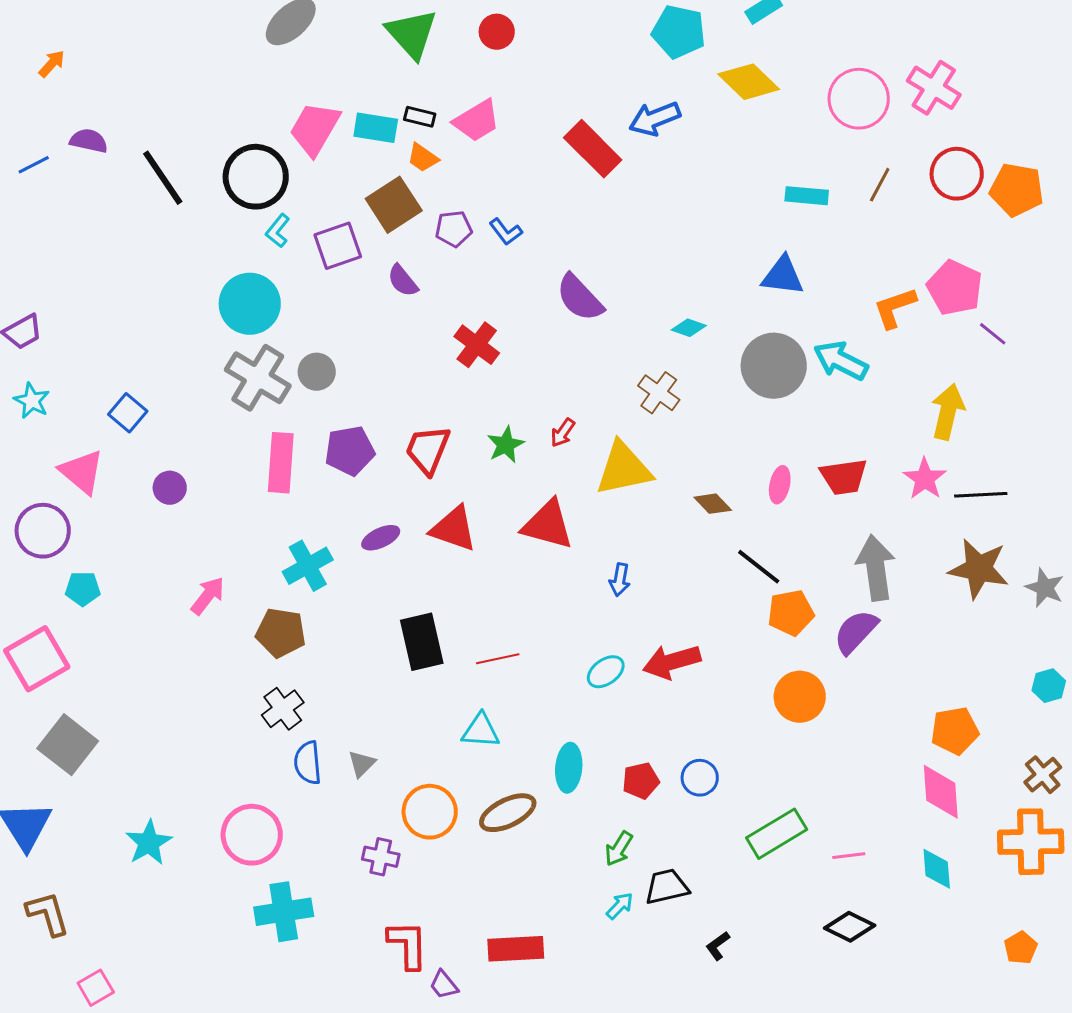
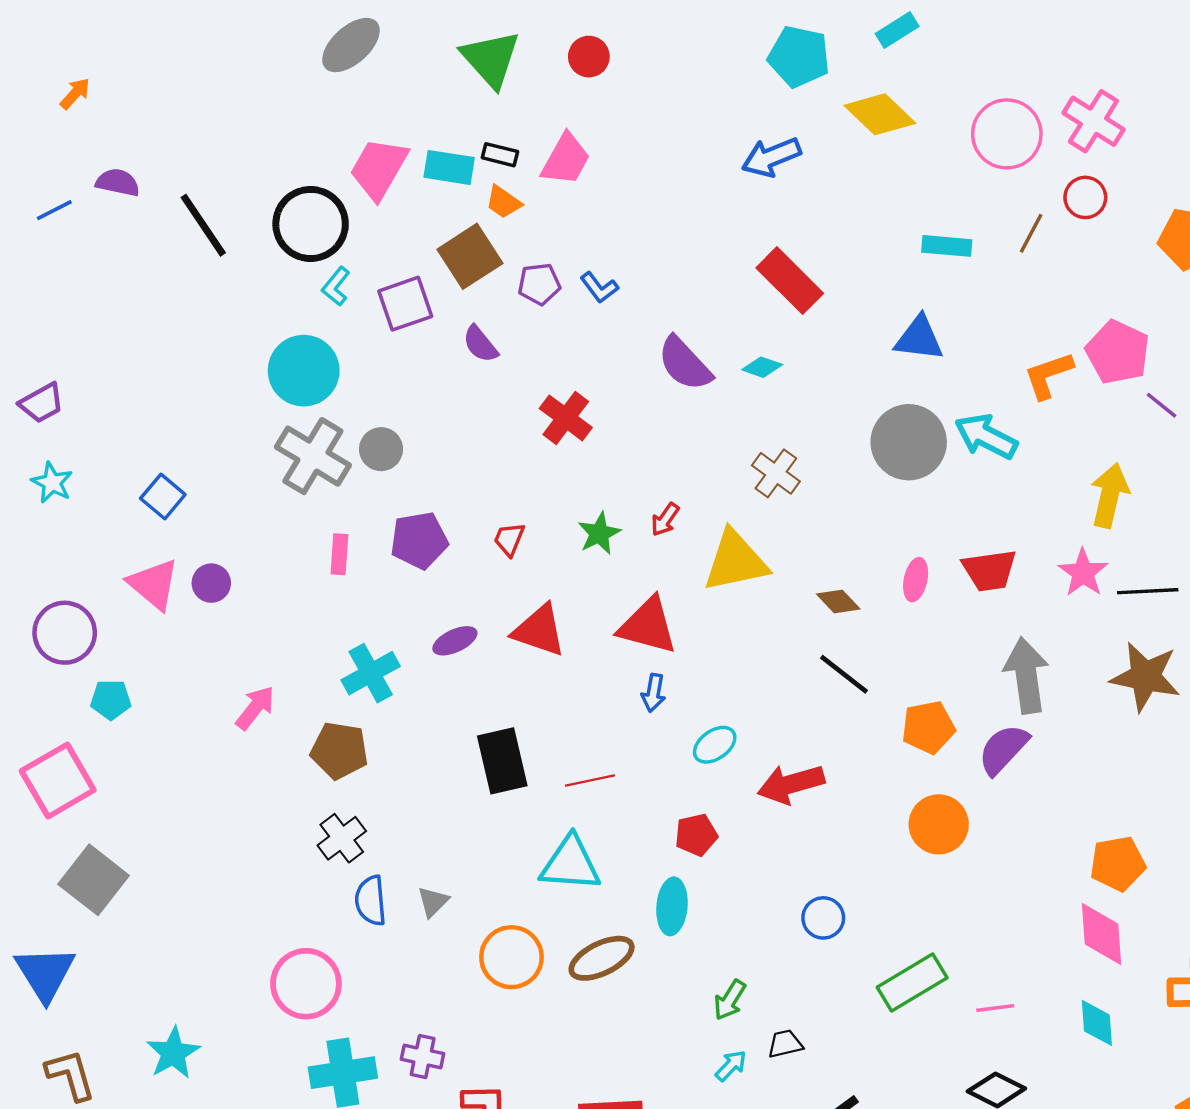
pink trapezoid: (477, 121) -> (566, 159), turned -30
red rectangle: (593, 149) -> (790, 281), moved
red circle: (957, 174) -> (1085, 197), moved, size x0.7
cyan diamond: (689, 328) -> (762, 367), moved
red trapezoid: (428, 450) -> (509, 539), size x0.6
pink rectangle: (281, 463) -> (339, 554), size x0.6
pink triangle: (82, 472) -> (154, 584), moved
black line: (759, 567) -> (844, 674), moved
blue arrow: (620, 580) -> (654, 693), moved
cyan ellipse: (606, 672) -> (715, 745), moved
cyan triangle: (481, 731) -> (570, 864), size x1.4
red pentagon: (641, 781) -> (696, 835), moved
cyan star: (149, 843) -> (173, 1053), moved
purple cross: (381, 857) -> (423, 1056), moved
black trapezoid: (667, 887) -> (785, 1044), size x0.7

